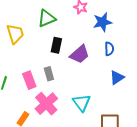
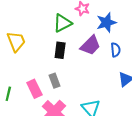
green triangle: (47, 18) -> (62, 23), moved
purple trapezoid: (80, 54) -> (90, 45), moved

